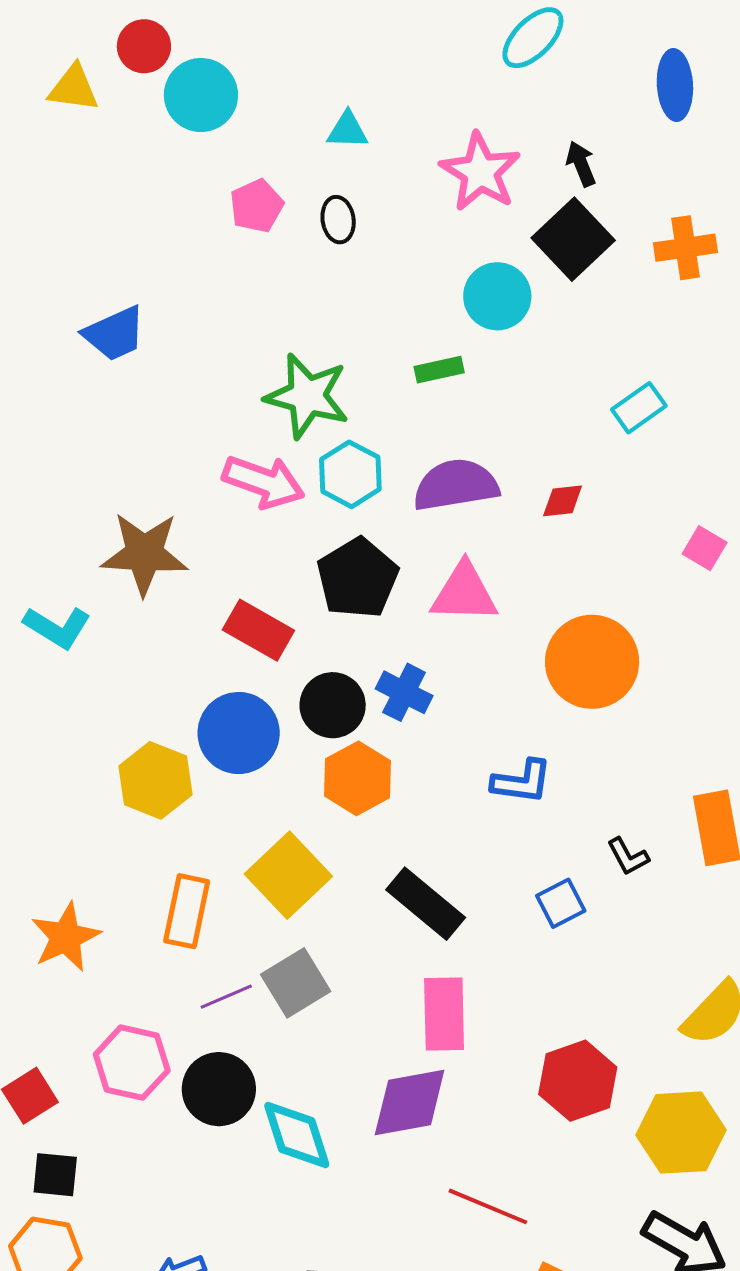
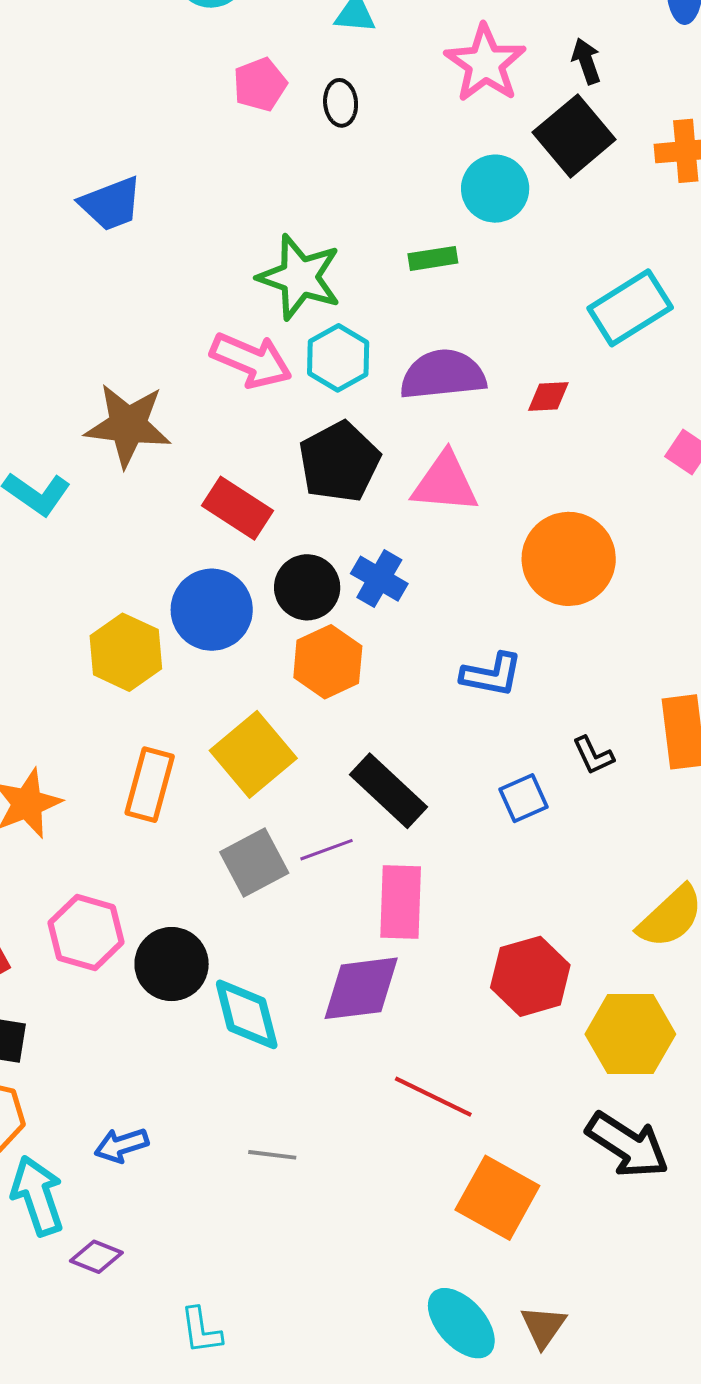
cyan rectangle: (639, 408) -> (630, 308), size x1.5
purple line: (226, 997) -> (327, 850), moved

